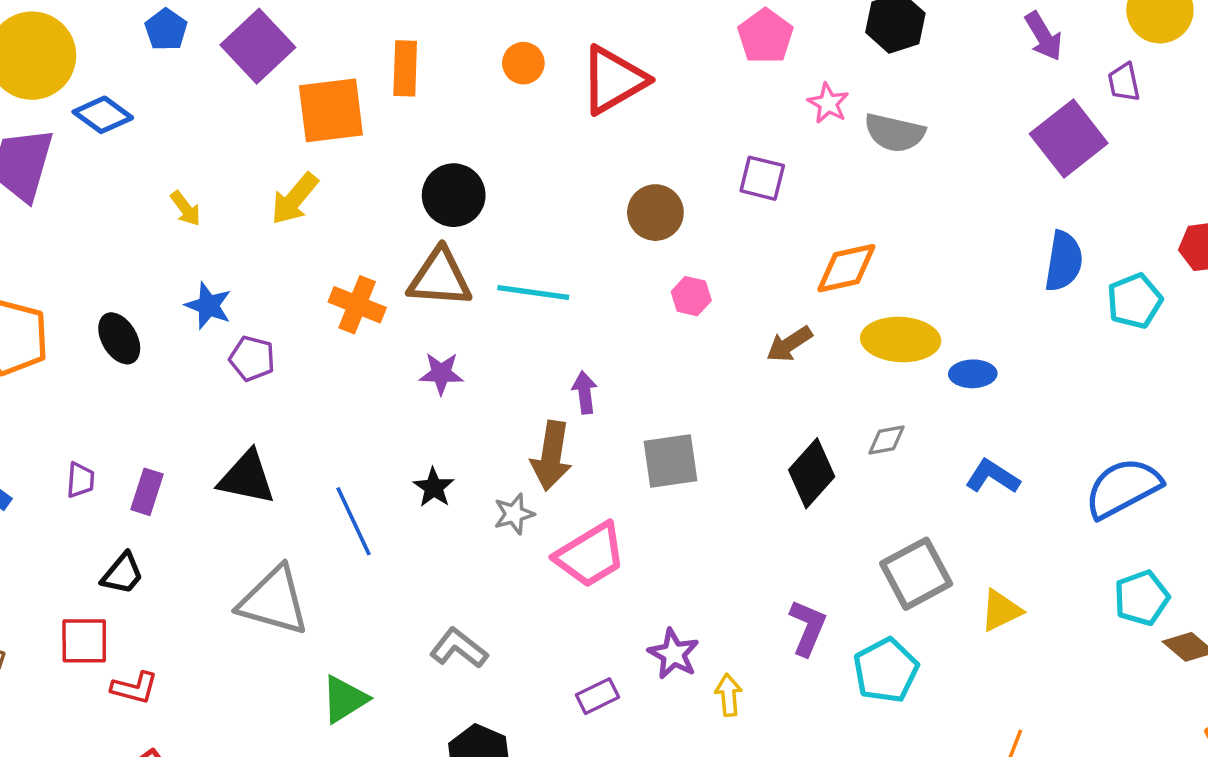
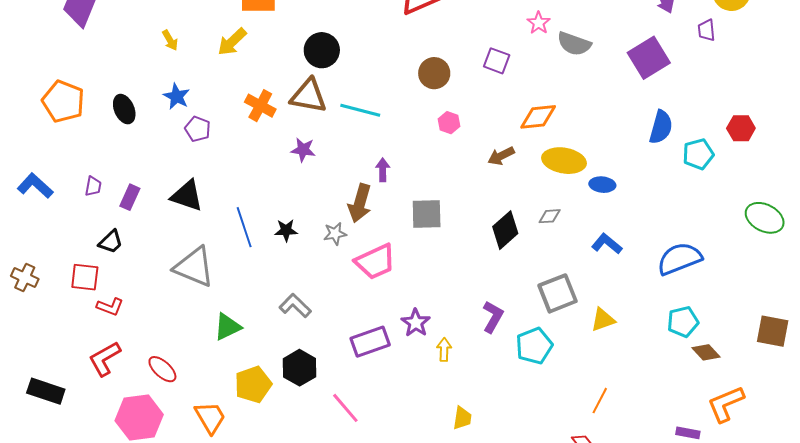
purple square: (1069, 138) -> (649, 58), moved
black star: (434, 487) -> (286, 230), moved, turned 30
purple rectangle: (598, 696) -> (370, 342), size x1.6

